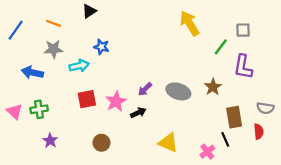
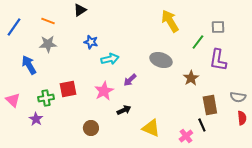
cyan arrow: (79, 66) -> (110, 59), moved
blue arrow: (32, 72) -> (29, 65), turned 48
gray ellipse: (178, 91) -> (161, 60), moved
red square: (87, 99) -> (68, 89), moved
green cross: (39, 109) -> (46, 98), moved
black arrow: (138, 113) -> (124, 110), moved
red semicircle: (259, 132) -> (242, 118), moved
purple star: (50, 140) -> (36, 119), moved

